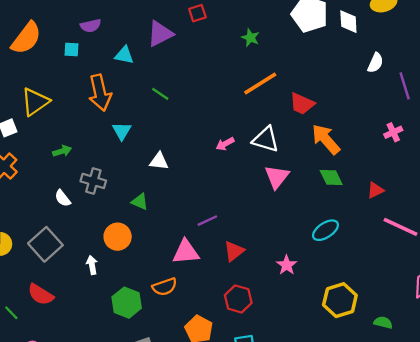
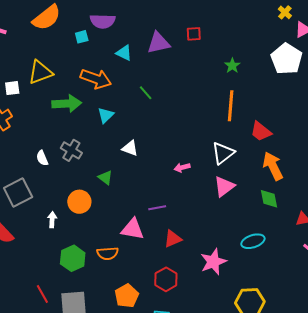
purple semicircle: (91, 26) -> (103, 21), size x1.4
cyan square: (72, 50) -> (82, 37), turned -32
orange line: (260, 83) -> (231, 106), turned -68
orange arrow: (100, 93) -> (96, 79), turned -72
white triangle: (266, 139) -> (223, 153), turned 50
pink arrow: (225, 144) -> (182, 167), moved
green arrow: (62, 151) -> (67, 104), moved, size x1.8
pink star: (287, 265) -> (213, 262), size x1.5

